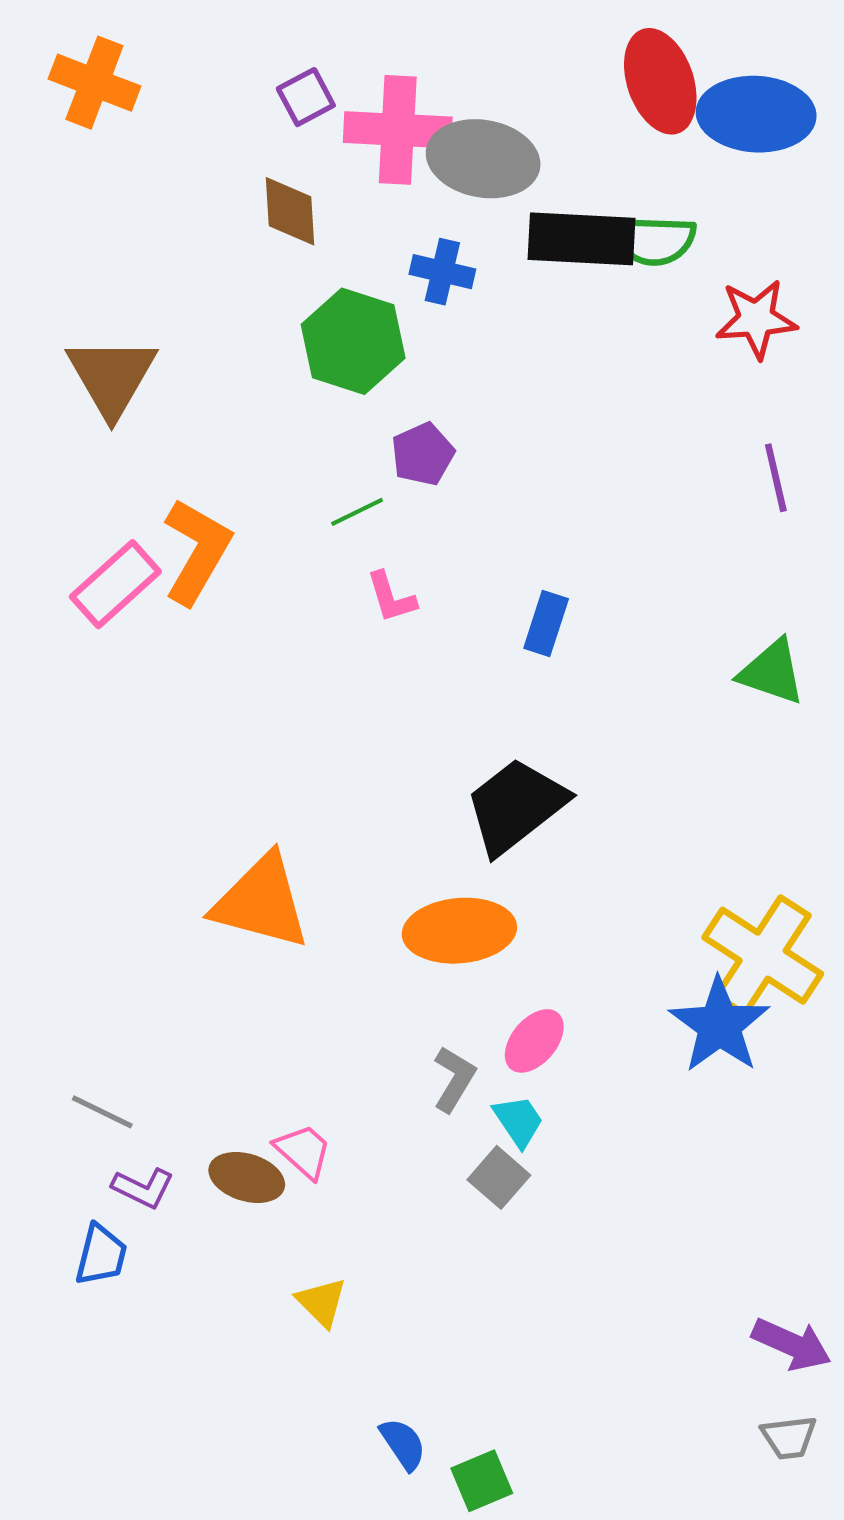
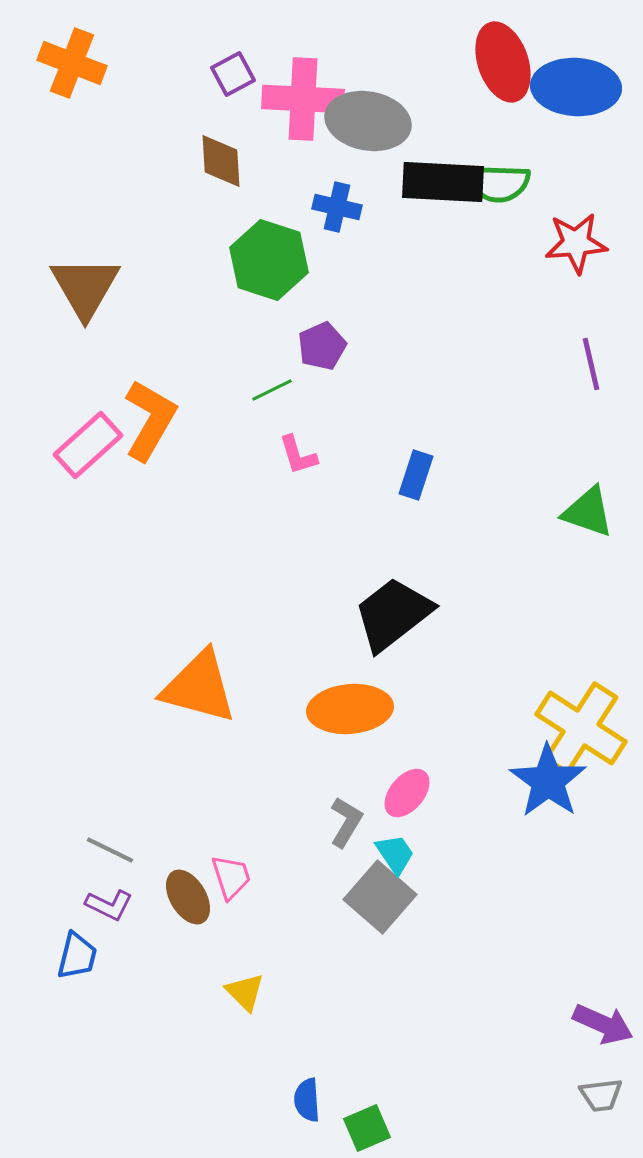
gray line: (102, 1112) -> (110, 850), moved
pink trapezoid: (303, 1151) -> (231, 877), turned 30
brown ellipse: (247, 1177) -> (188, 897), turned 42
gray square: (499, 1177) -> (380, 897), size x1.5
blue semicircle: (403, 1444) -> (307, 1100), turned -150

